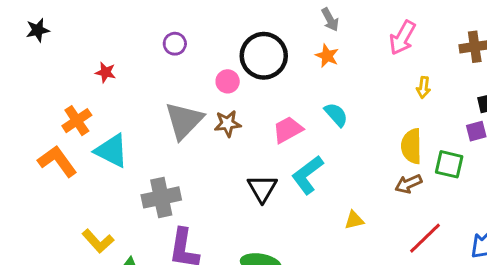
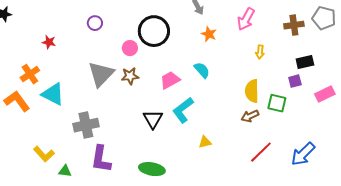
orange star: (327, 56) -> (209, 34), moved
yellow triangle: (354, 220) -> (205, 142), moved

